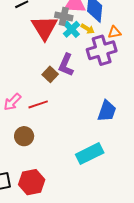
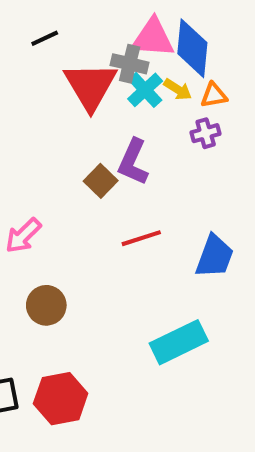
orange triangle: (114, 32) -> (214, 95), moved
purple cross: (102, 50) -> (206, 133), size x0.5
red line: (38, 104) -> (141, 238), moved

